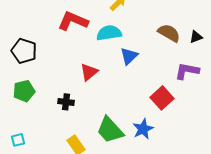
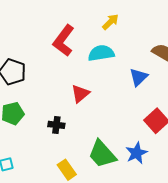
red L-shape: (73, 21) -> (64, 41), turned -76
blue triangle: (129, 56) -> (139, 77), moved

